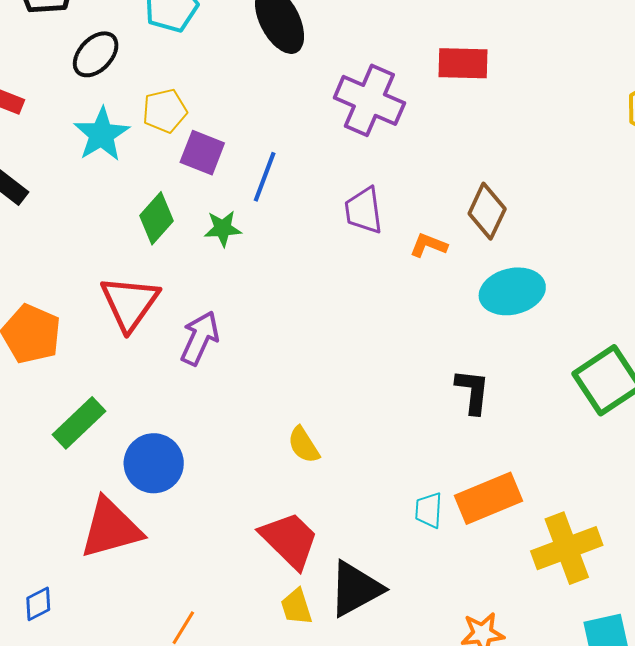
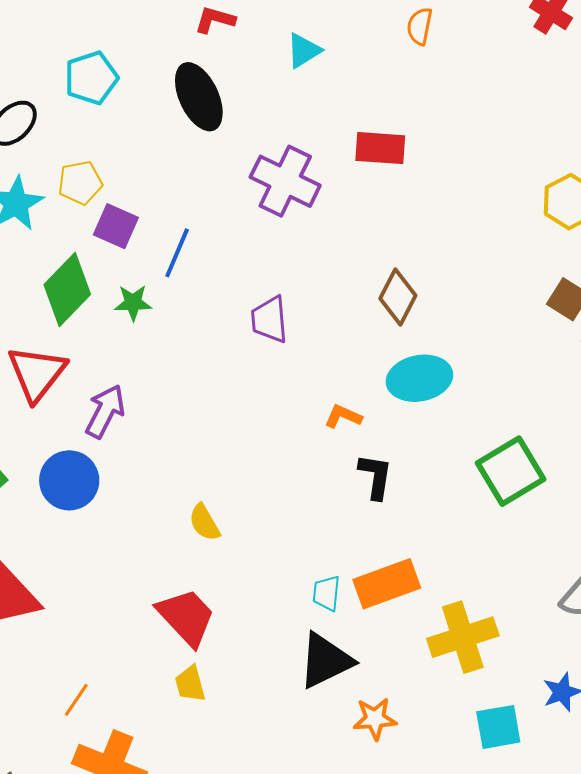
purple trapezoid: (364, 210) -> (270, 320), moved
green diamond: (156, 218) -> (67, 290), size x1.4
orange L-shape: (428, 245) -> (343, 416), moved
blue circle: (154, 463) -> (69, 480), moved
black triangle: (355, 589) -> (325, 661), moved

